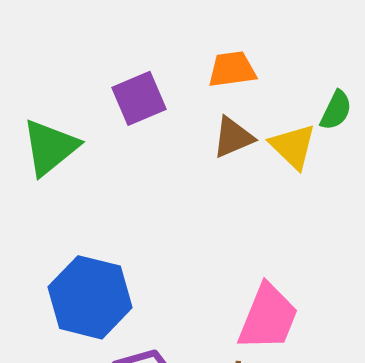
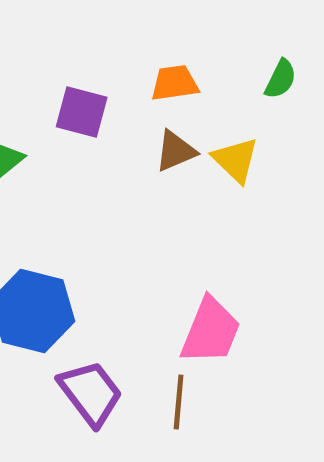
purple square: (139, 98) -> (82, 112), turned 38
green semicircle: (336, 110) -> (281, 79), moved

